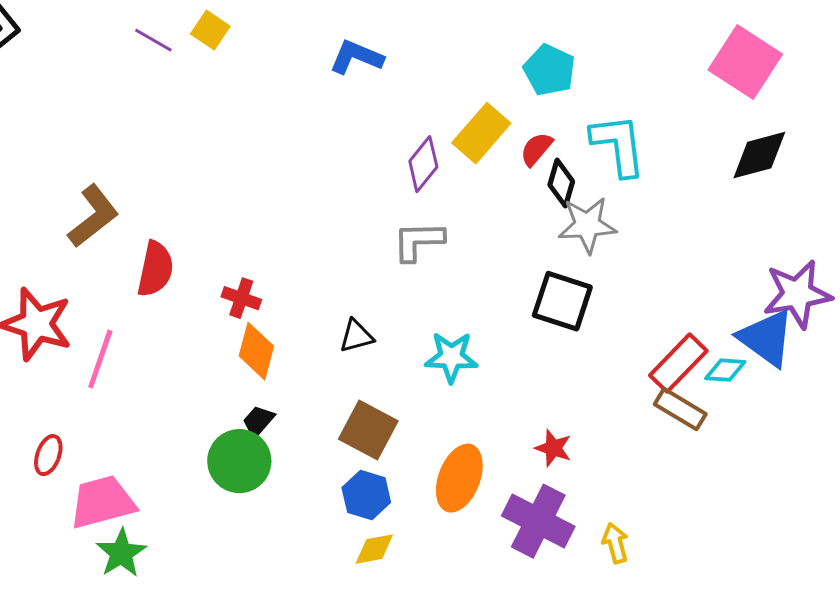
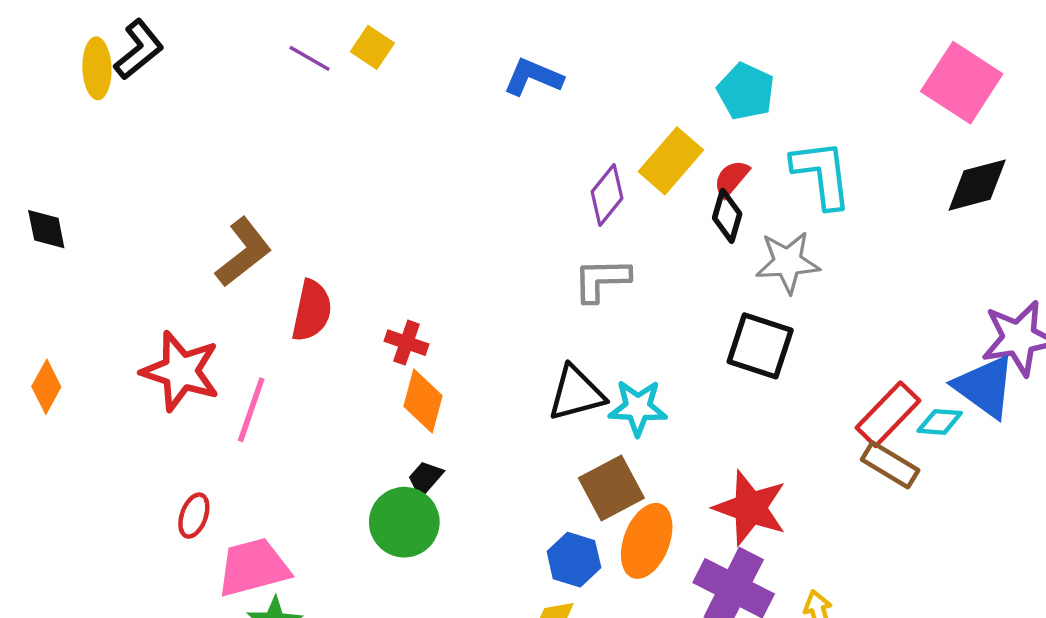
black diamond: (561, 183) -> (727, 216), moved
black triangle: (356, 336) -> (576, 393), moved, size x1.5
brown square: (368, 430) -> (611, 488), moved, turned 34
red star: (553, 448) -> (750, 508), size x1.8
blue hexagon: (366, 495) -> (574, 560), moved

